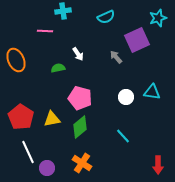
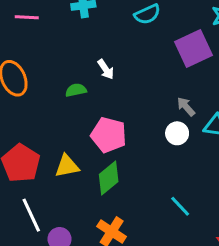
pink line: (45, 31) -> (27, 17), moved
gray arrow: (116, 57) -> (186, 107), moved
cyan line: (123, 136) -> (180, 206), moved

